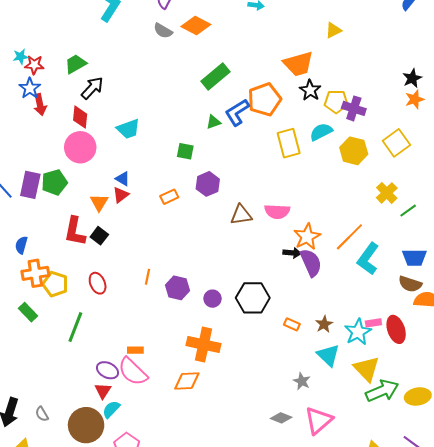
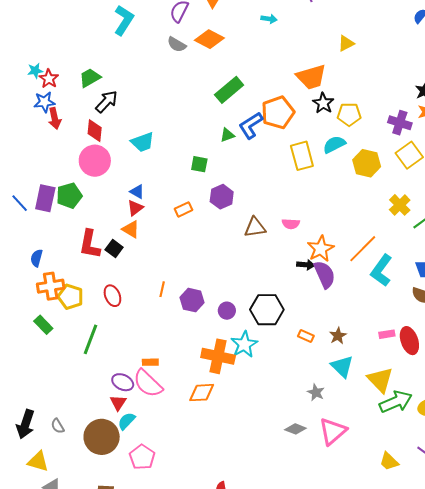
red star: (34, 65) -> (49, 79), turned 30
blue star: (30, 88) -> (44, 102), turned 30
purple cross: (354, 108) -> (400, 123), moved
orange triangle: (99, 202) -> (131, 229), moved, turned -30
pink semicircle: (277, 211) -> (291, 224), size x0.7
cyan star: (358, 332) -> (244, 344), moved

